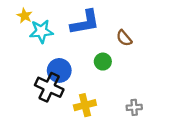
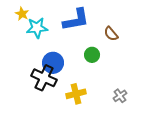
gray cross: (134, 107) -> (120, 96), turned -32

